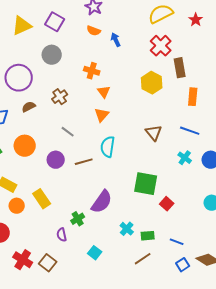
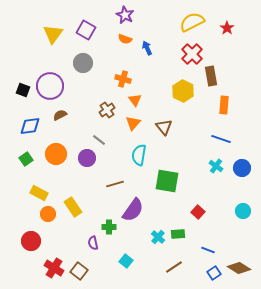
yellow triangle: (22, 26) -> (53, 34), turned -30
brown cross: (60, 97) -> (107, 110), moved
brown triangle: (154, 133) -> (164, 127), moved
purple circle: (56, 160) -> (87, 158), moved
brown line: (84, 162) -> (115, 184), moved
green square: (146, 184) -> (167, 181), moved
green cross: (78, 219) -> (109, 227), turned 32
green rectangle: (148, 236) -> (178, 234), moved

